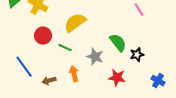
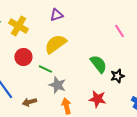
gray star: (95, 57) -> (57, 85), moved
orange arrow: (74, 74) -> (66, 106), moved

